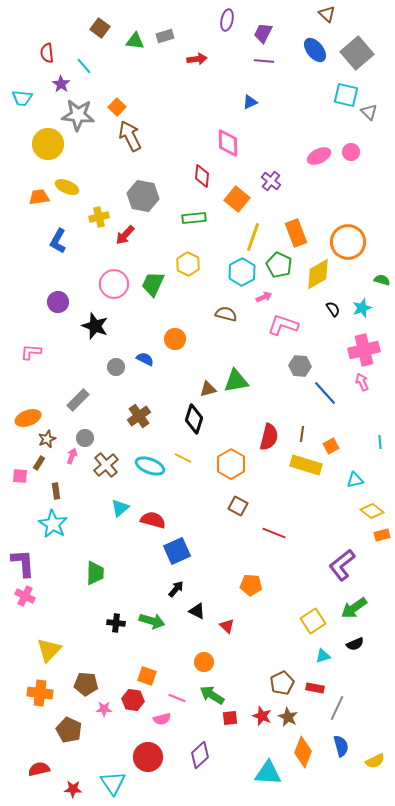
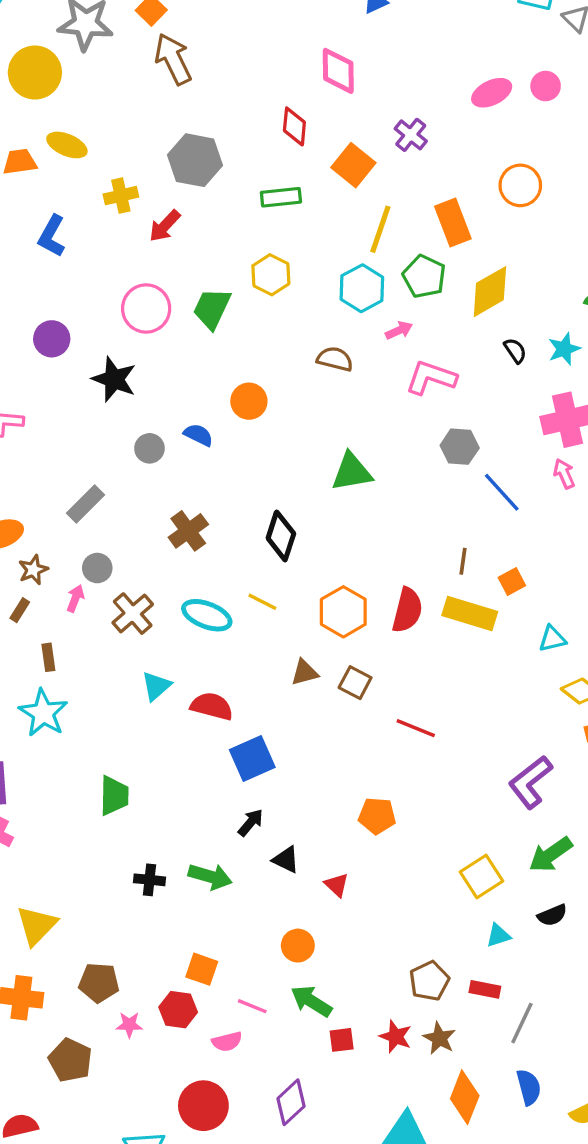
orange circle: (348, 242) -> (520, 185), moved, size x0.7
brown triangle: (208, 389) -> (305, 673), moved
red semicircle: (269, 437) -> (407, 610), moved

